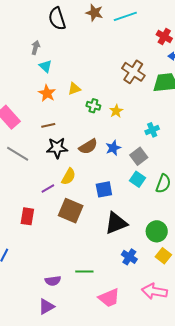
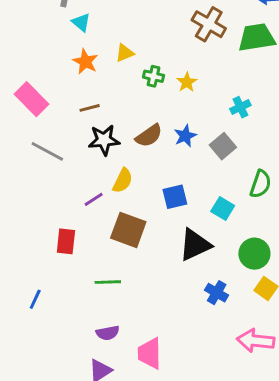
cyan square: (137, 179) -> (223, 209), moved
green line: (84, 272) -> (108, 282), moved
pink trapezoid: (109, 298) -> (150, 353), moved, turned 115

